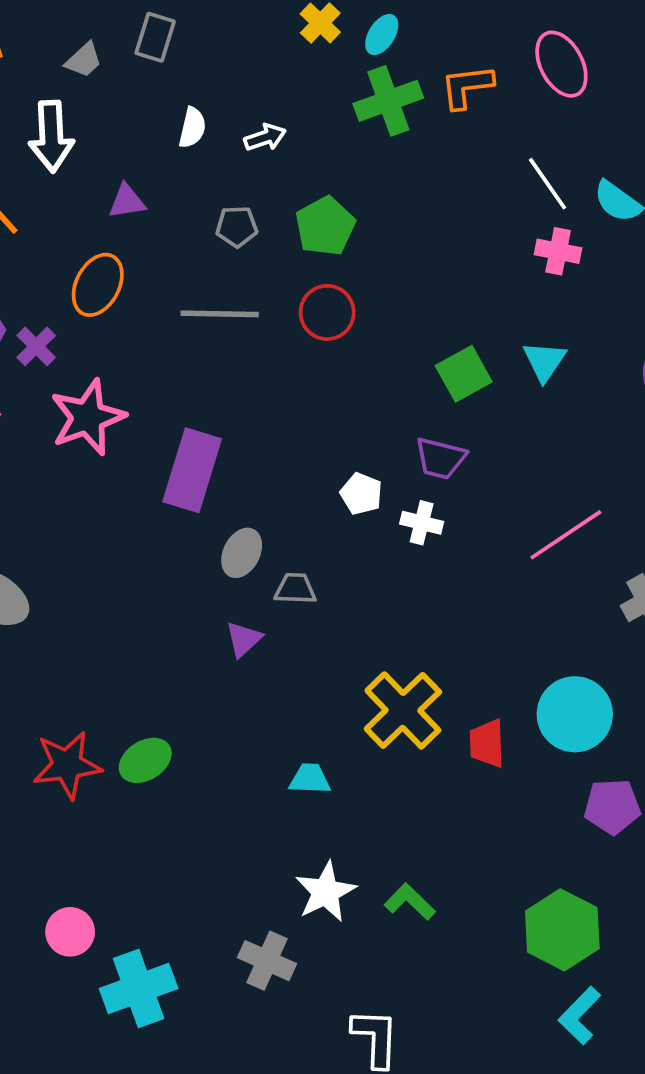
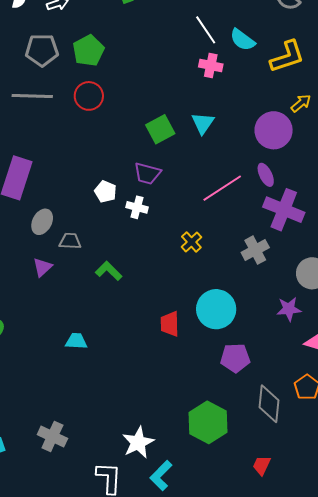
gray pentagon: (237, 227) -> (42, 50), size x1.5
pink line: (566, 535) -> (222, 188), moved
yellow cross: (403, 710) -> (191, 242), moved, size x0.5
white star: (325, 892) -> (138, 442), moved
green L-shape: (410, 902) -> (109, 271), moved
cyan L-shape: (580, 1016) -> (161, 476), moved

